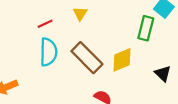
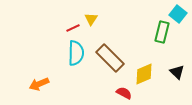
yellow triangle: (80, 14) -> (91, 19), moved
yellow diamond: (122, 60) -> (144, 74), moved

